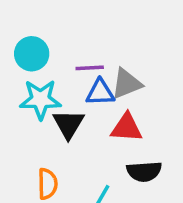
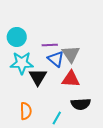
gray triangle: (127, 84) -> (71, 54), turned -42
blue triangle: (100, 92) -> (56, 59), turned 42

